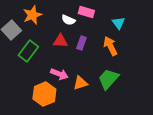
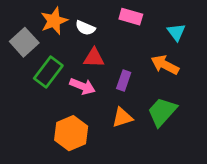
white semicircle: (68, 20) -> (85, 28), moved
purple rectangle: (81, 43) -> (124, 81), moved
orange arrow: (110, 46) -> (165, 65), turned -36
pink arrow: (59, 74) -> (82, 86), moved

